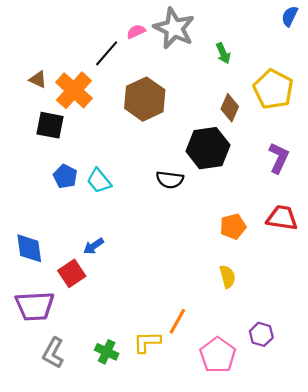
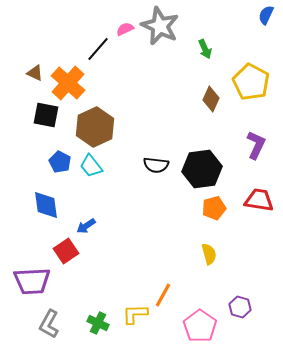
brown hexagon: (145, 99) -> (95, 127), moved
black hexagon: (208, 148) -> (202, 169), moved
blue diamond: (29, 248) -> (46, 205), moved

